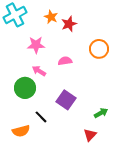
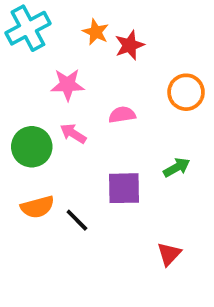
green circle: (25, 88) -> (32, 147), moved
purple square: (66, 100) -> (124, 188), turned -36
green arrow: (101, 113) -> (177, 167), moved
orange semicircle: (21, 131) -> (37, 207), moved

